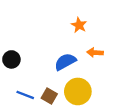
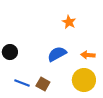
orange arrow: (95, 53) -> (88, 55), moved
yellow circle: (78, 91) -> (84, 80), moved

